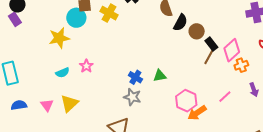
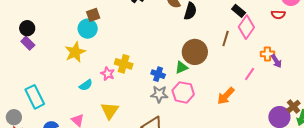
yellow cross: (109, 13) -> (124, 64), moved
brown circle: (197, 31) -> (195, 52), moved, size x1.6
black rectangle: (211, 44) -> (239, 11), moved
orange cross: (241, 65) -> (267, 54), moved, turned 32
pink hexagon: (186, 101) -> (183, 92), moved
yellow triangle: (69, 103) -> (110, 111), moved

